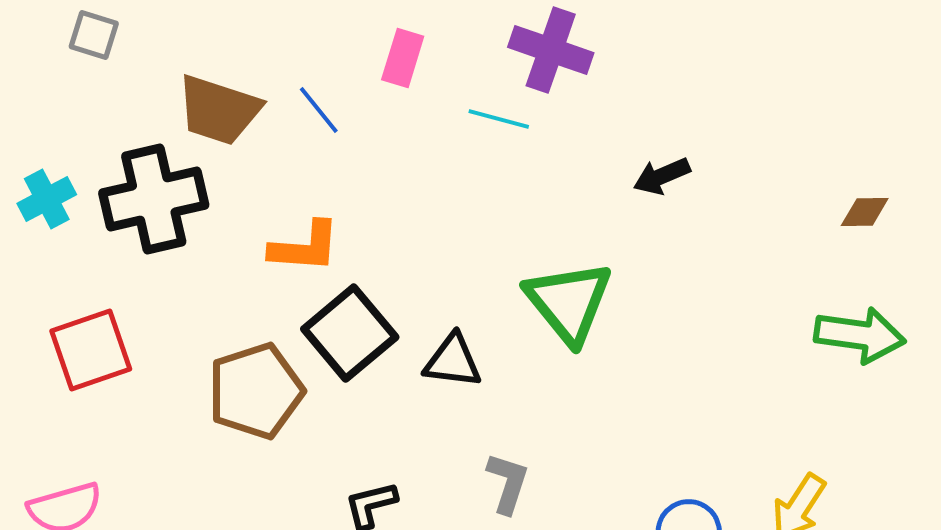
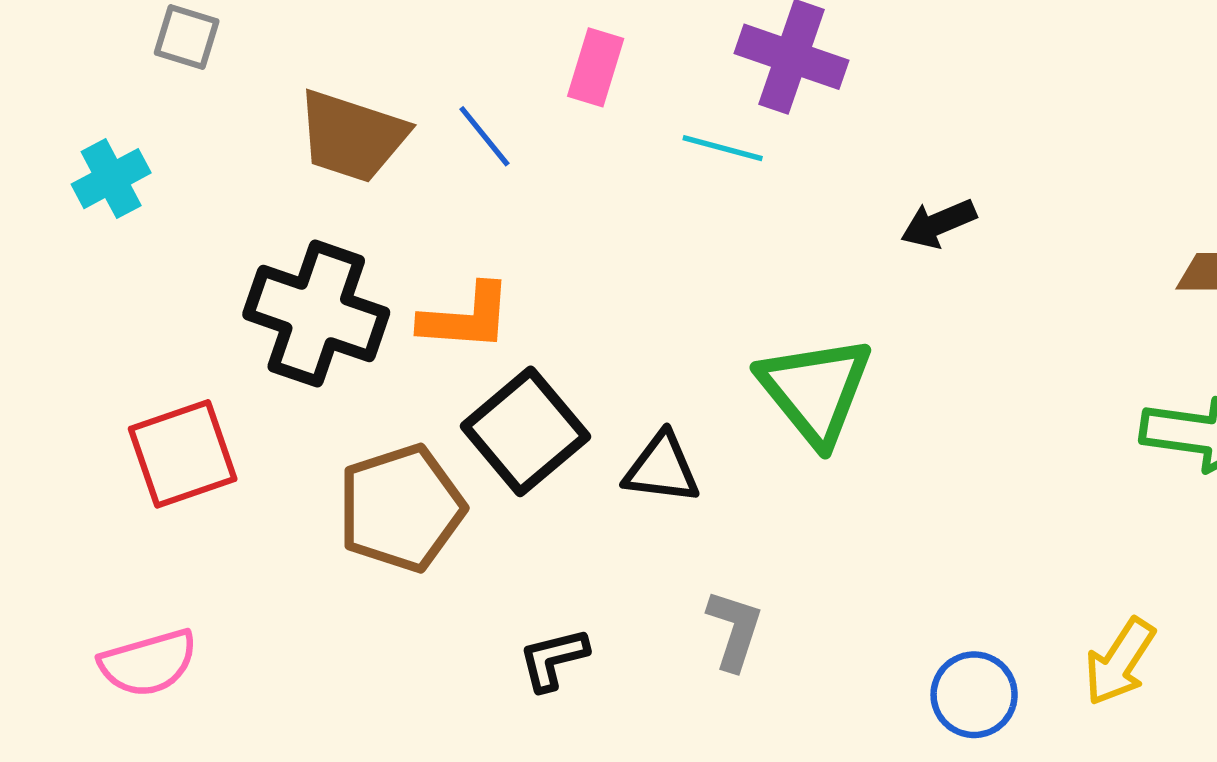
cyan cross: (47, 199) -> (111, 179), moved
black cross: (154, 199) -> (316, 314), moved, turned 32

